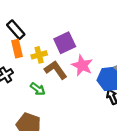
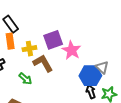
pink star: (82, 65) -> (71, 50), moved

